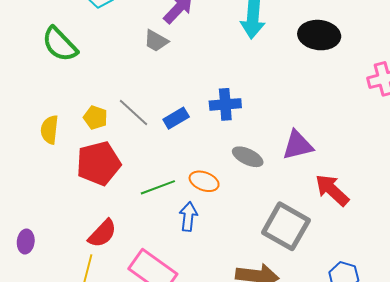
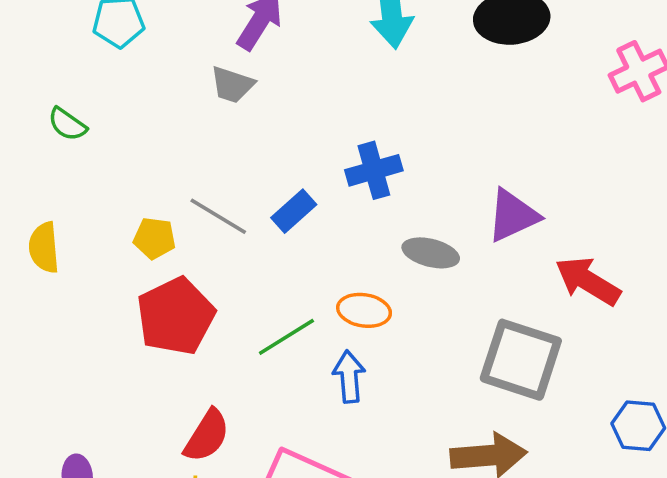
green semicircle: (60, 44) -> (67, 124), size x0.6
yellow semicircle: (49, 130) -> (44, 248), moved

